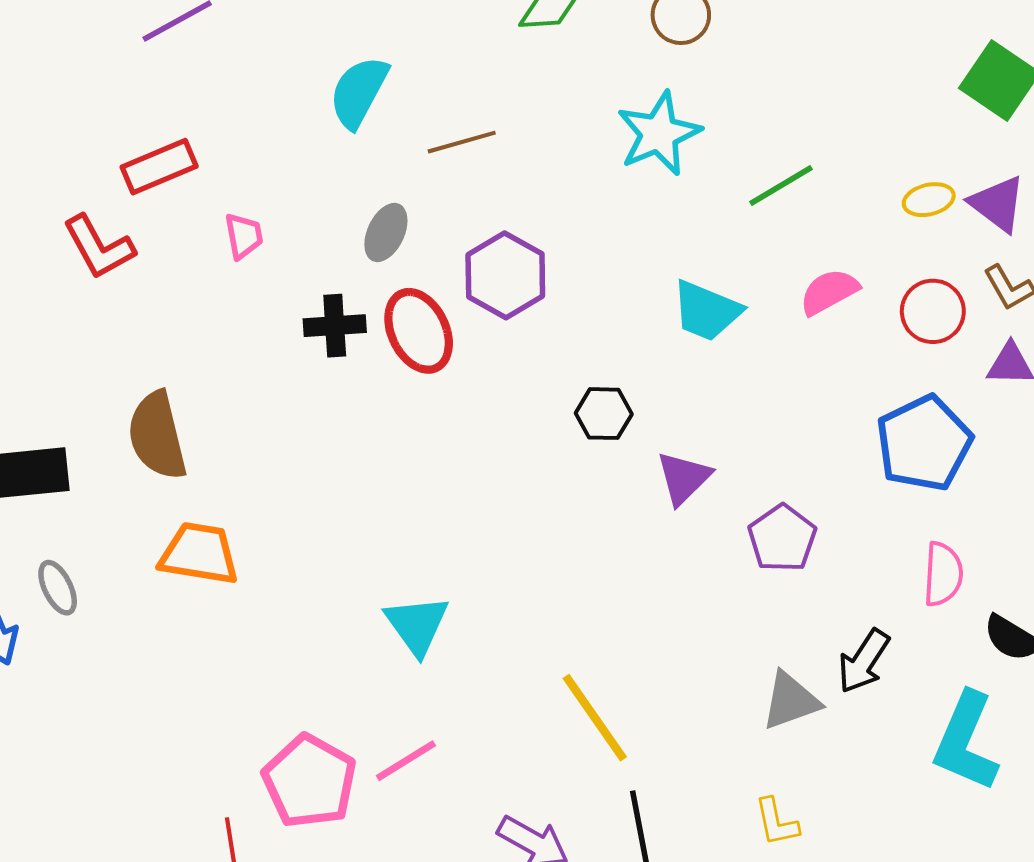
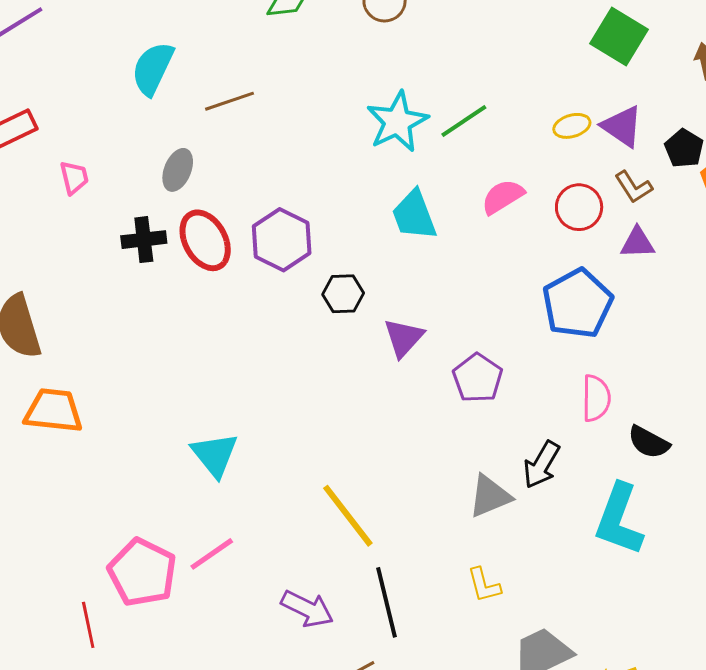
cyan star: (659, 134) -> (397, 122), moved
purple hexagon: (505, 275) -> (282, 240), moved
cyan trapezoid: (707, 311) -> (414, 215), turned 50

